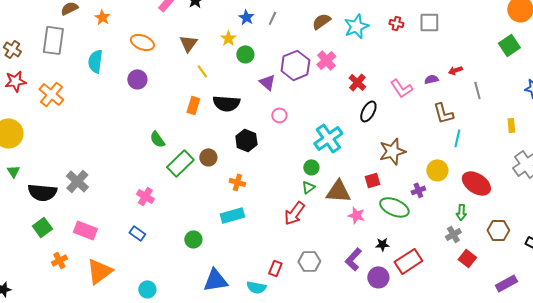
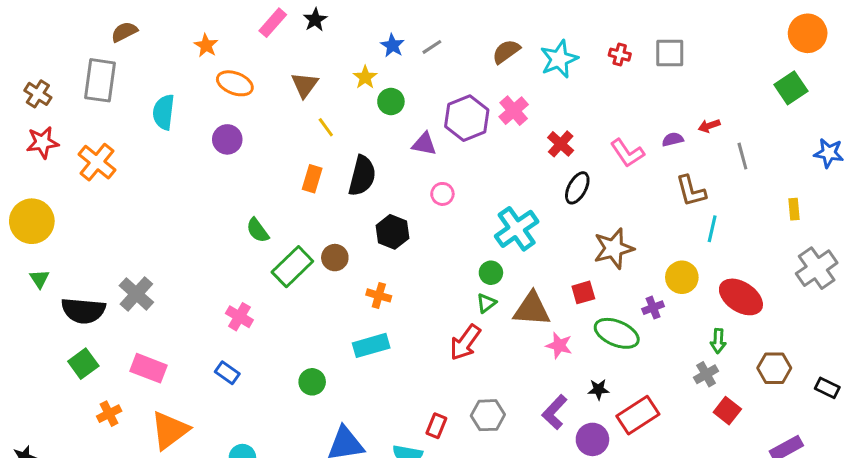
orange star: (102, 17) -> (206, 45), moved
gray line: (272, 18) -> (432, 47), turned 32
purple triangle: (267, 82) -> (424, 144), turned -30
black semicircle: (226, 103) -> (362, 176), turned -80

